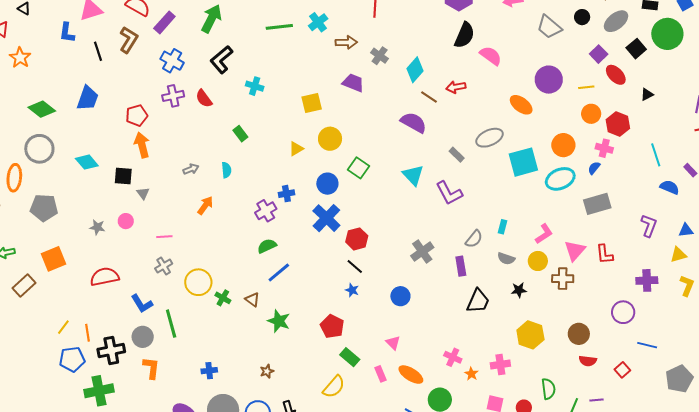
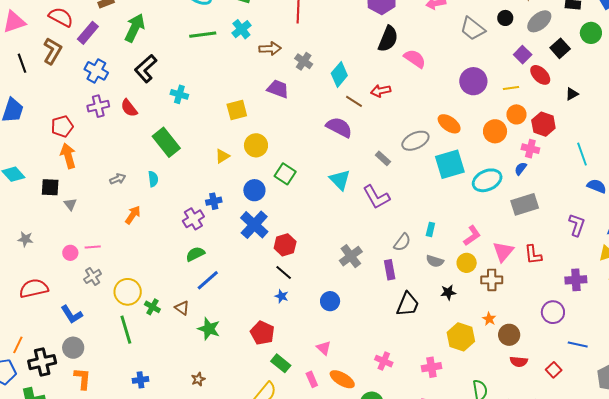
green circle: (667, 34) -> (591, 33), size x0.7
orange ellipse: (521, 105) -> (449, 124), moved
green rectangle: (240, 134) -> (166, 142), size x1.8
orange circle: (563, 145) -> (495, 131), moved
pink circle: (126, 221) -> (70, 253), moved
green line: (171, 324) -> (126, 330), moved
orange line: (87, 333) -> (18, 345), turned 36
orange star: (471, 374) -> (489, 319), moved

